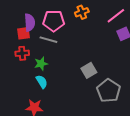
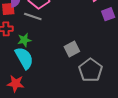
cyan semicircle: (42, 82) -> (24, 58), size x1.6

